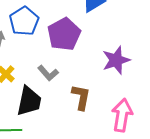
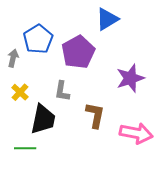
gray L-shape: (48, 73) -> (62, 91), turned 50
pink arrow: (122, 115) -> (136, 133), turned 92

